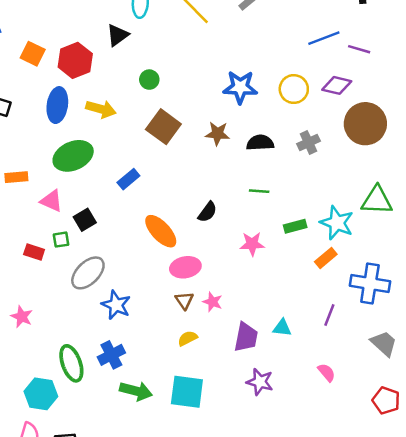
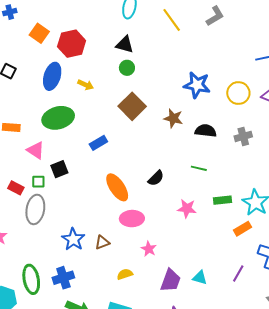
black triangle: (118, 35) -> (125, 45), moved, turned 42
yellow arrow: (101, 109) -> (86, 85), size x0.7
gray ellipse: (88, 273) -> (35, 209), moved, turned -44
brown triangle: (184, 300) -> (102, 242), moved, turned 35

